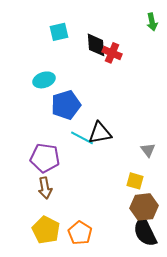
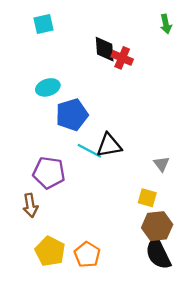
cyan square: (59, 32) -> (43, 24), moved
brown arrow: (45, 188) -> (30, 205), moved

